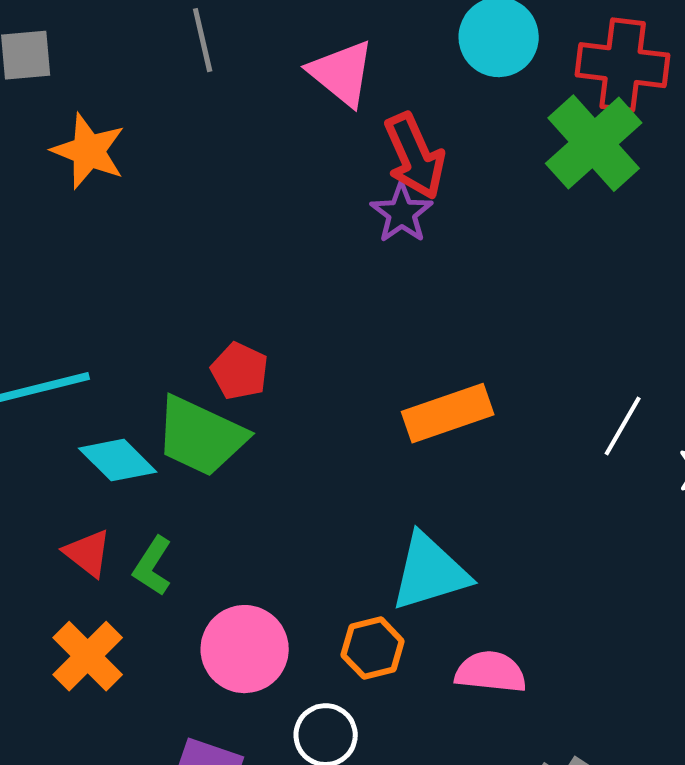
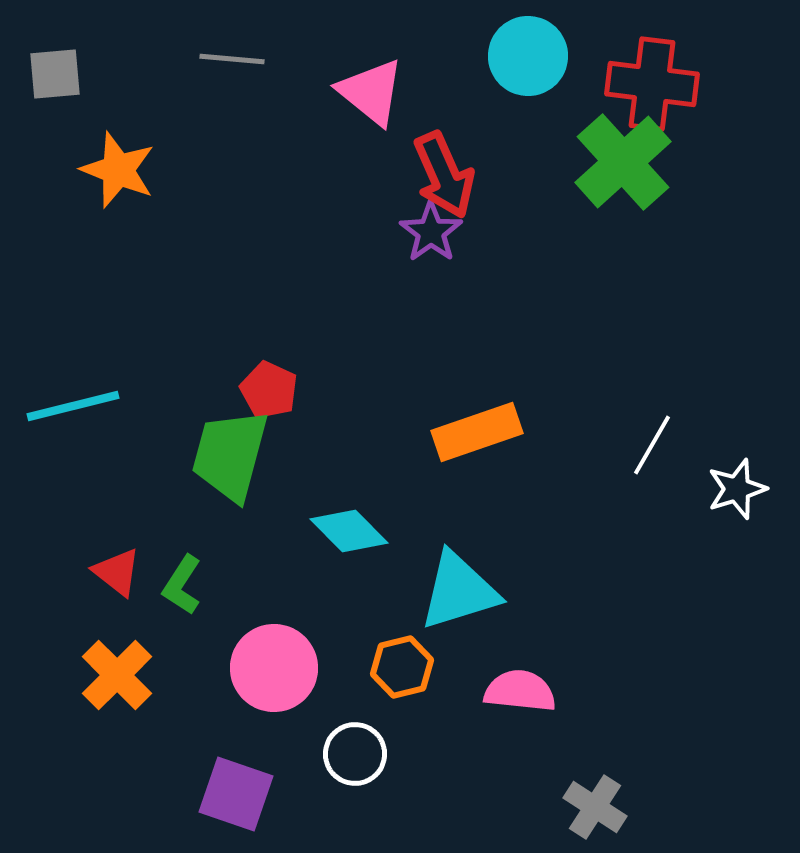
gray line: (203, 40) -> (232, 59), turned -72
green trapezoid: (201, 436) -> (230, 455), turned 80
cyan diamond: (118, 460) -> (349, 531), moved

